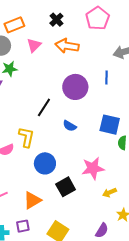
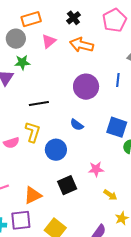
black line: (44, 107) -> (39, 104), moved, turned 42
blue circle: (45, 163) -> (56, 150), moved
pink star: (93, 168) -> (96, 169), size x0.7
yellow arrow: (109, 193) -> (110, 195), turned -128
purple square: (23, 226) -> (21, 220), size x1.5

